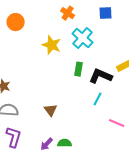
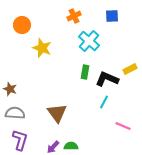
orange cross: (68, 13) -> (74, 16), turned 32
yellow star: (52, 45) -> (42, 48), moved
brown triangle: (51, 110) -> (57, 113), size x1.5

